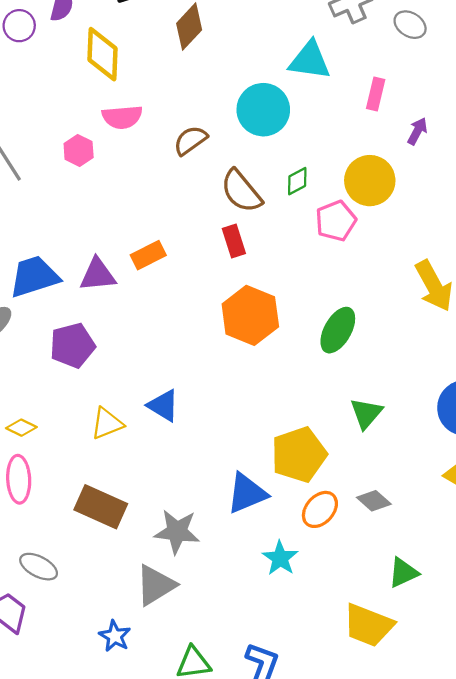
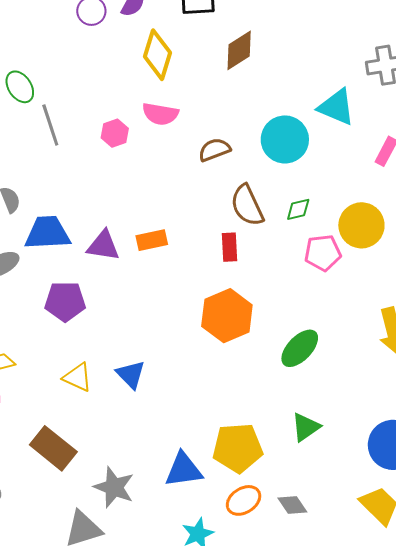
yellow triangle: (107, 423) -> (78, 377), turned 32

